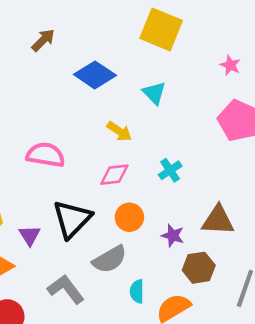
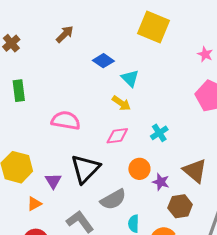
blue diamond: (95, 75) -> (103, 61), size x0.7
cyan triangle: (154, 93) -> (130, 78), moved
orange circle: (129, 217) -> (139, 169), moved
brown triangle: (218, 220) -> (195, 171), turned 36

